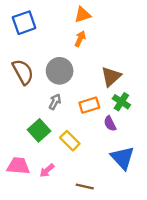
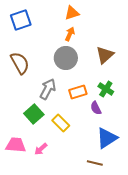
gray circle: (60, 71) -> (66, 58), moved
brown triangle: (111, 77) -> (105, 55), moved
gray arrow: (55, 102) -> (48, 89), size x1.5
blue triangle: (123, 158) -> (107, 138), turned 40
brown line: (85, 186) -> (95, 163), moved

